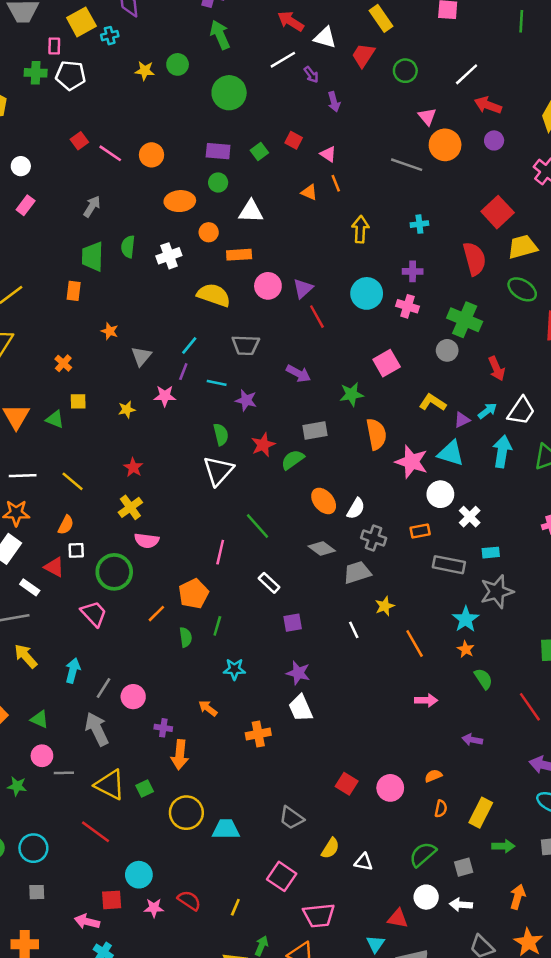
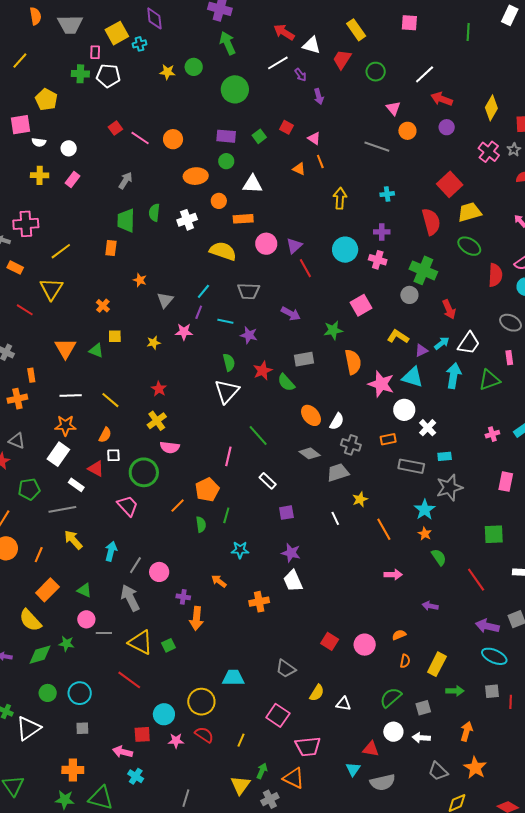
orange circle: (445, 145) -> (407, 131), size x0.7
green semicircle: (293, 460) -> (286, 383), turned -96
yellow circle: (186, 813) -> (201, 702), moved

